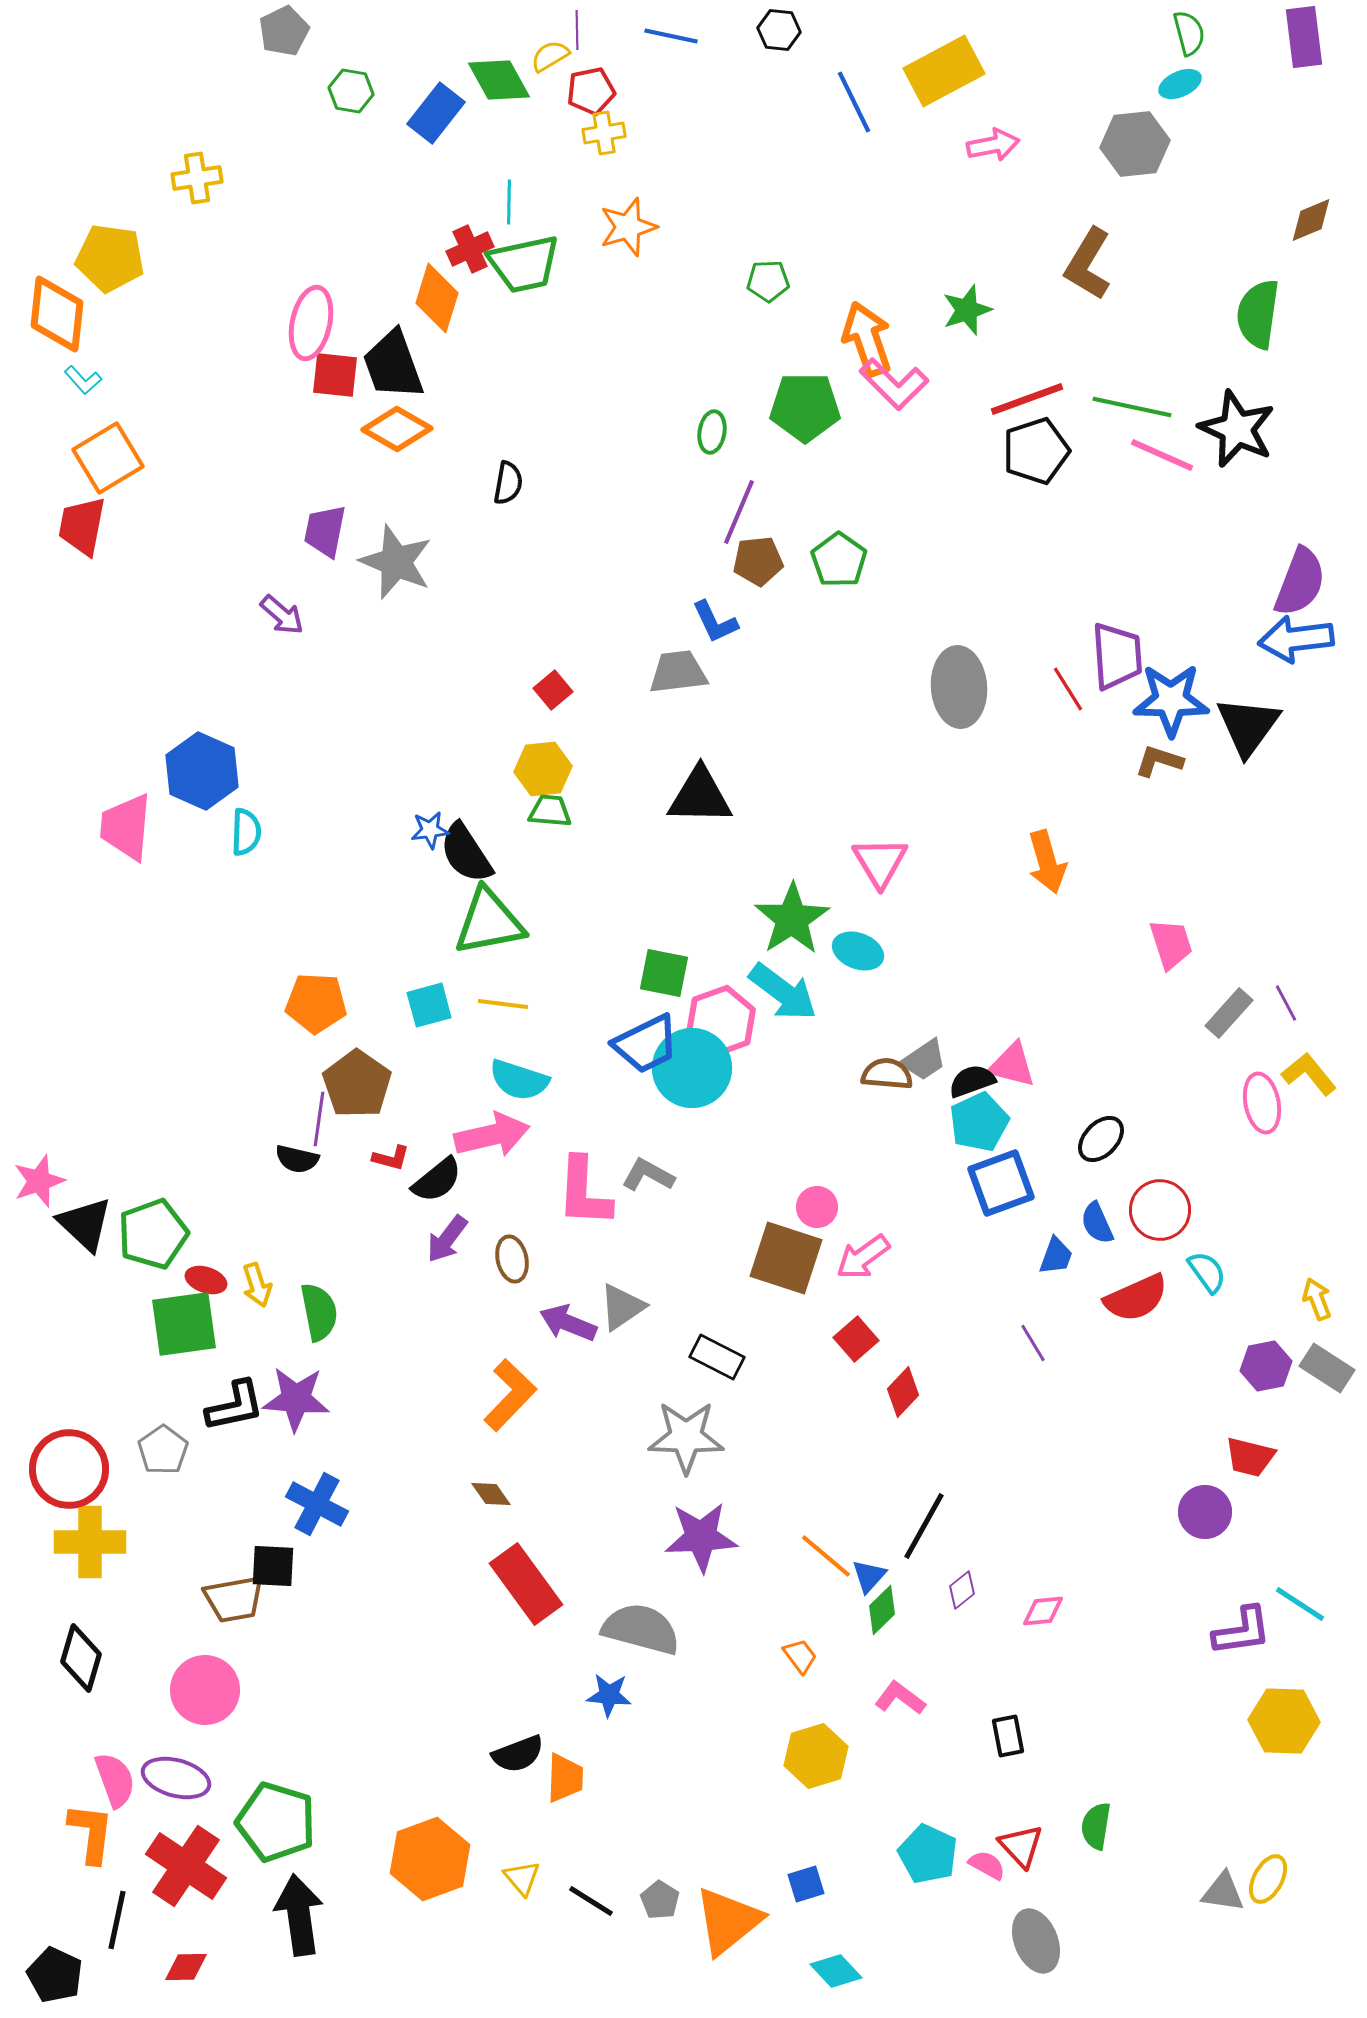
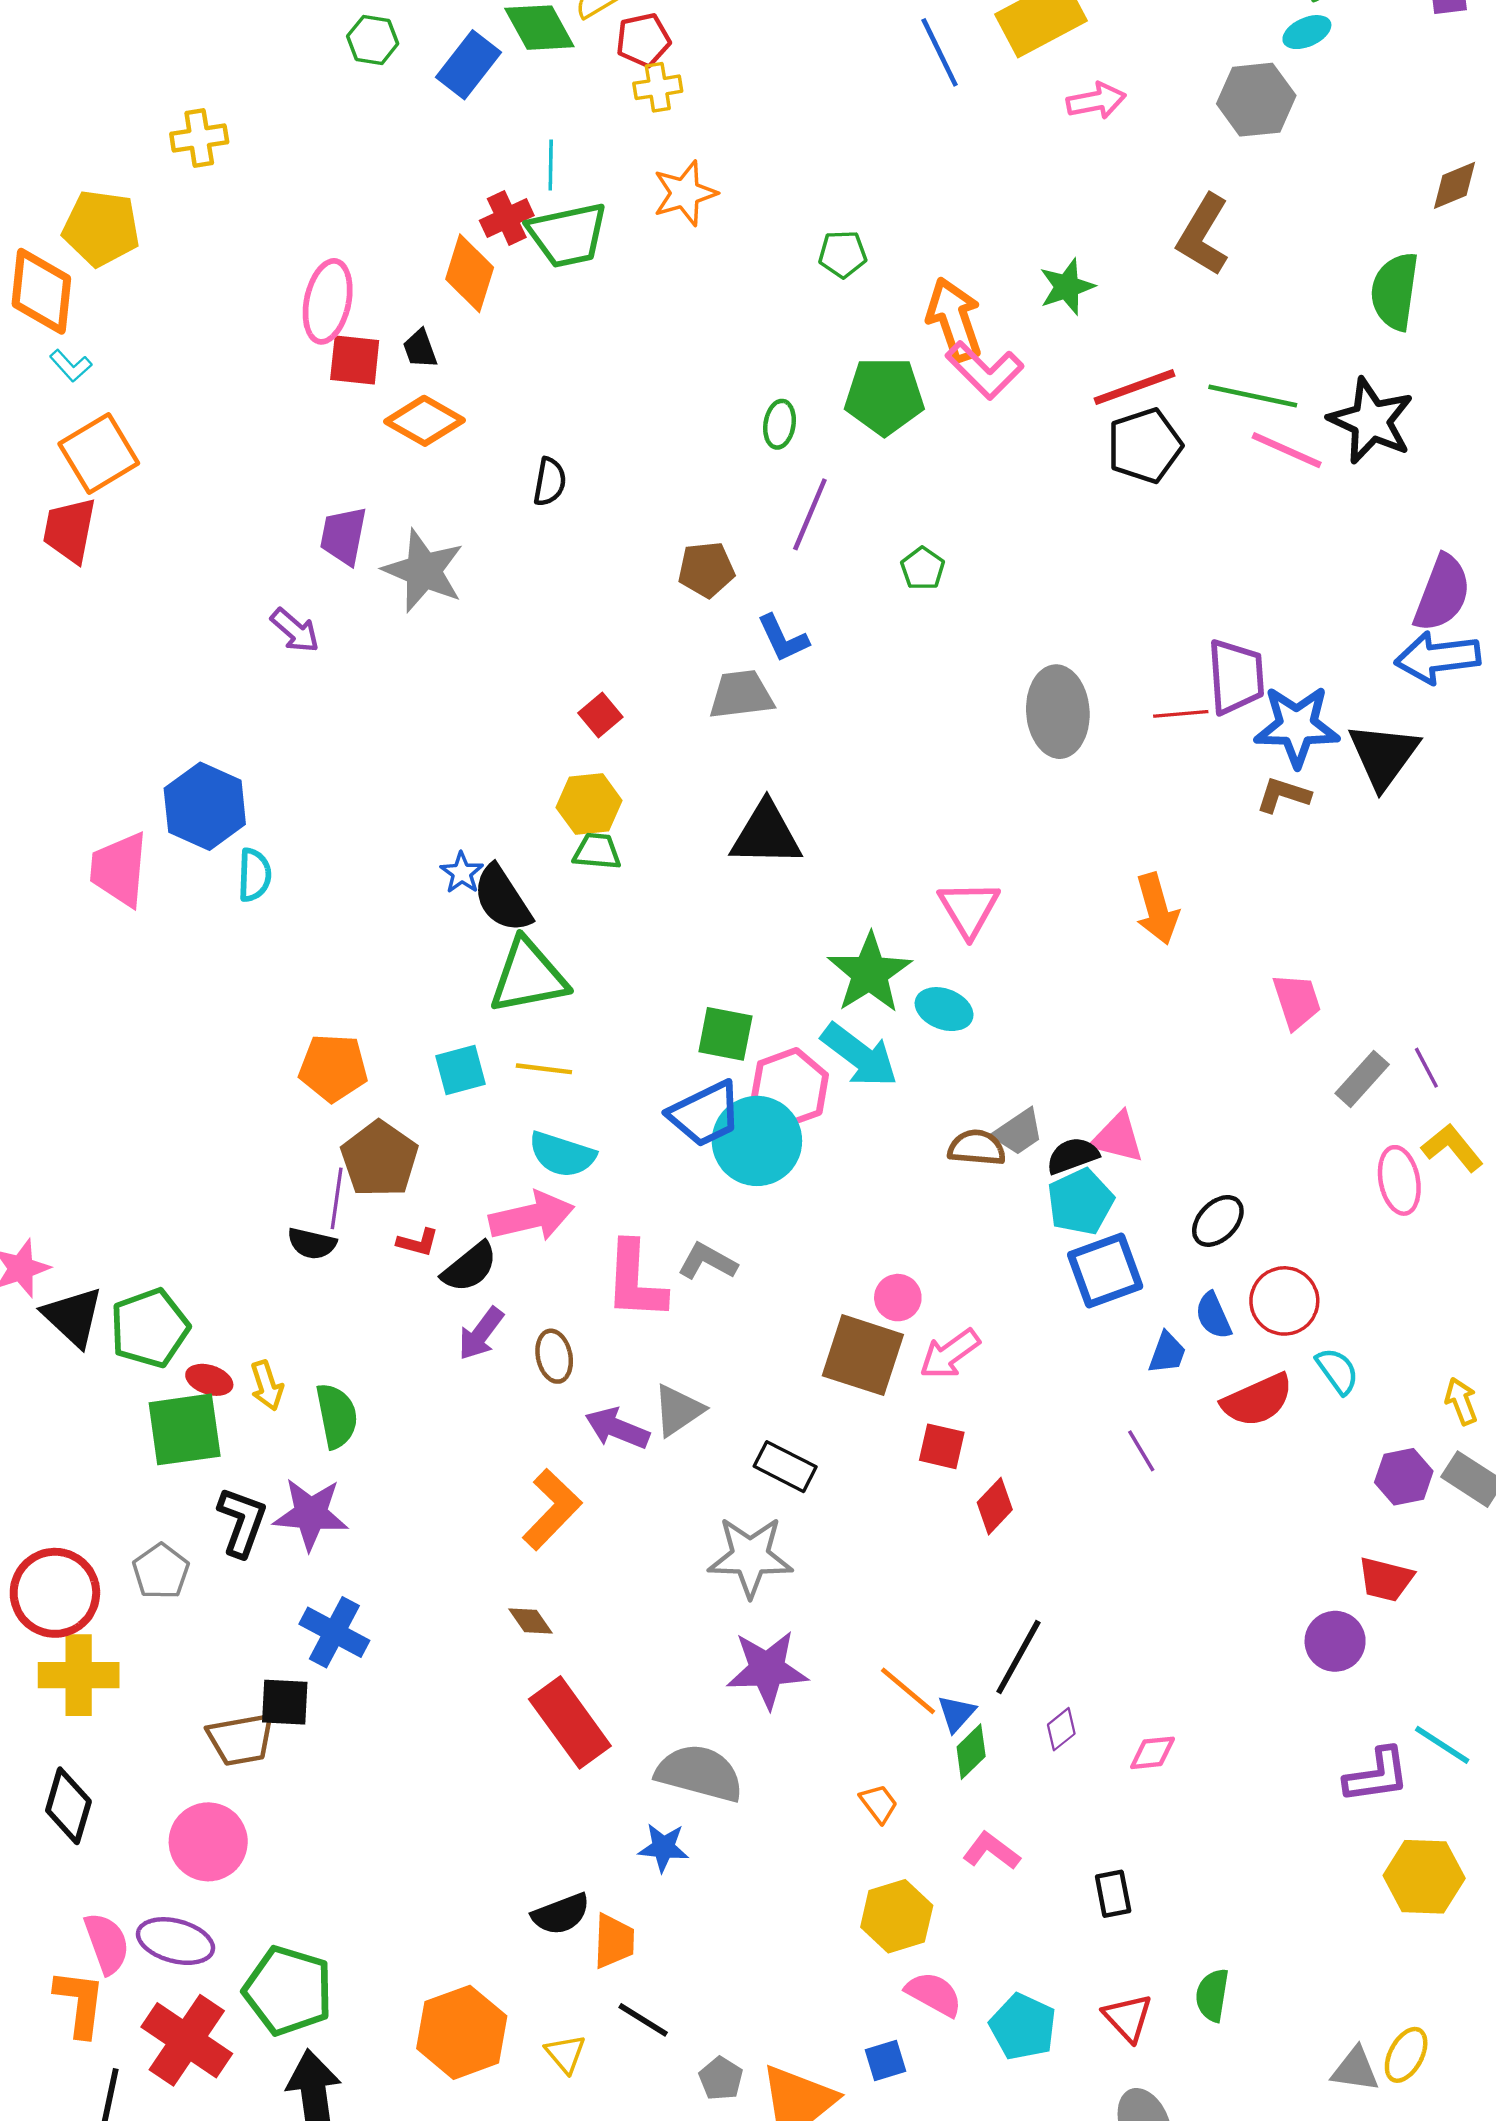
black trapezoid: (393, 365) -> (420, 349), size x0.5
green pentagon: (839, 560) -> (923, 568), size x0.7
brown pentagon: (758, 561) -> (706, 570), moved
red line: (1068, 689) -> (1181, 714), turned -63
blue star: (430, 830) -> (462, 873), turned -30
red square: (856, 1339) -> (942, 1446), turned -36
black L-shape: (235, 1406) -> (242, 1522), turned -58
pink semicircle: (987, 1865) -> (934, 1994), moved, size x1.4
black line: (591, 1901) -> (643, 2020), moved

